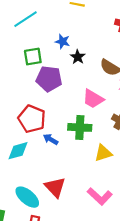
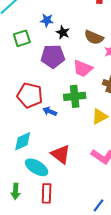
purple pentagon: (49, 79) -> (53, 56), moved
cyan diamond: (18, 151) -> (23, 141), moved

